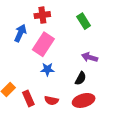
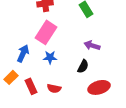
blue arrow: (20, 33) -> (23, 53), moved
red ellipse: (84, 100) -> (99, 87), moved

